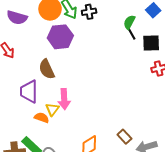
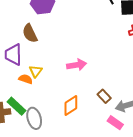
pink arrow: (64, 99) -> (77, 65), moved, turned -96

